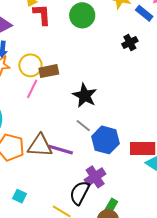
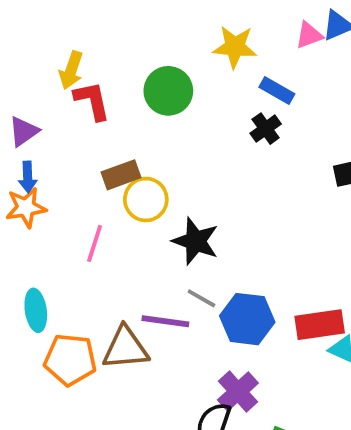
blue rectangle: (144, 13) -> (277, 90), moved
yellow circle: (30, 65) -> (146, 199), moved
brown rectangle: (49, 71) -> (121, 175), moved
purple line: (61, 150) -> (165, 321), moved

